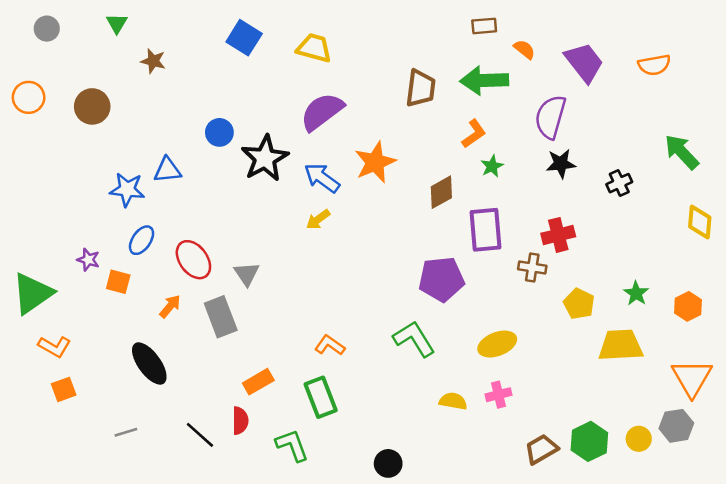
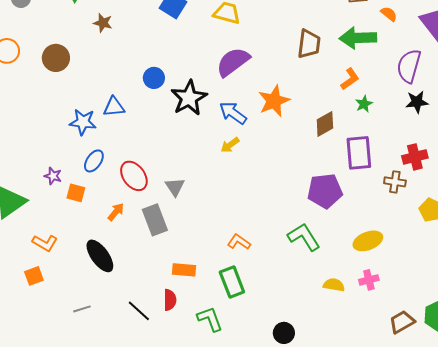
orange L-shape: (55, 347) -> (45, 243), moved
orange rectangle: (258, 382) -> (184, 270), turned 35

